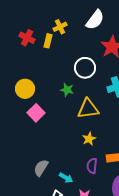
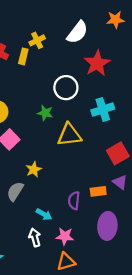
yellow star: (89, 139) -> (34, 169), moved
gray semicircle: (41, 168) -> (15, 191), moved

